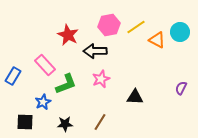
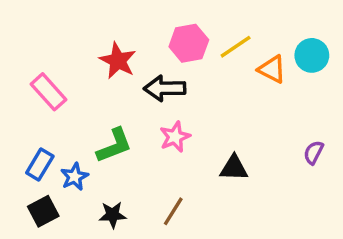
pink rectangle: (45, 65) -> (49, 92), moved
blue rectangle: (13, 76) -> (40, 165), moved
black square: (25, 122) -> (43, 211), turned -30

